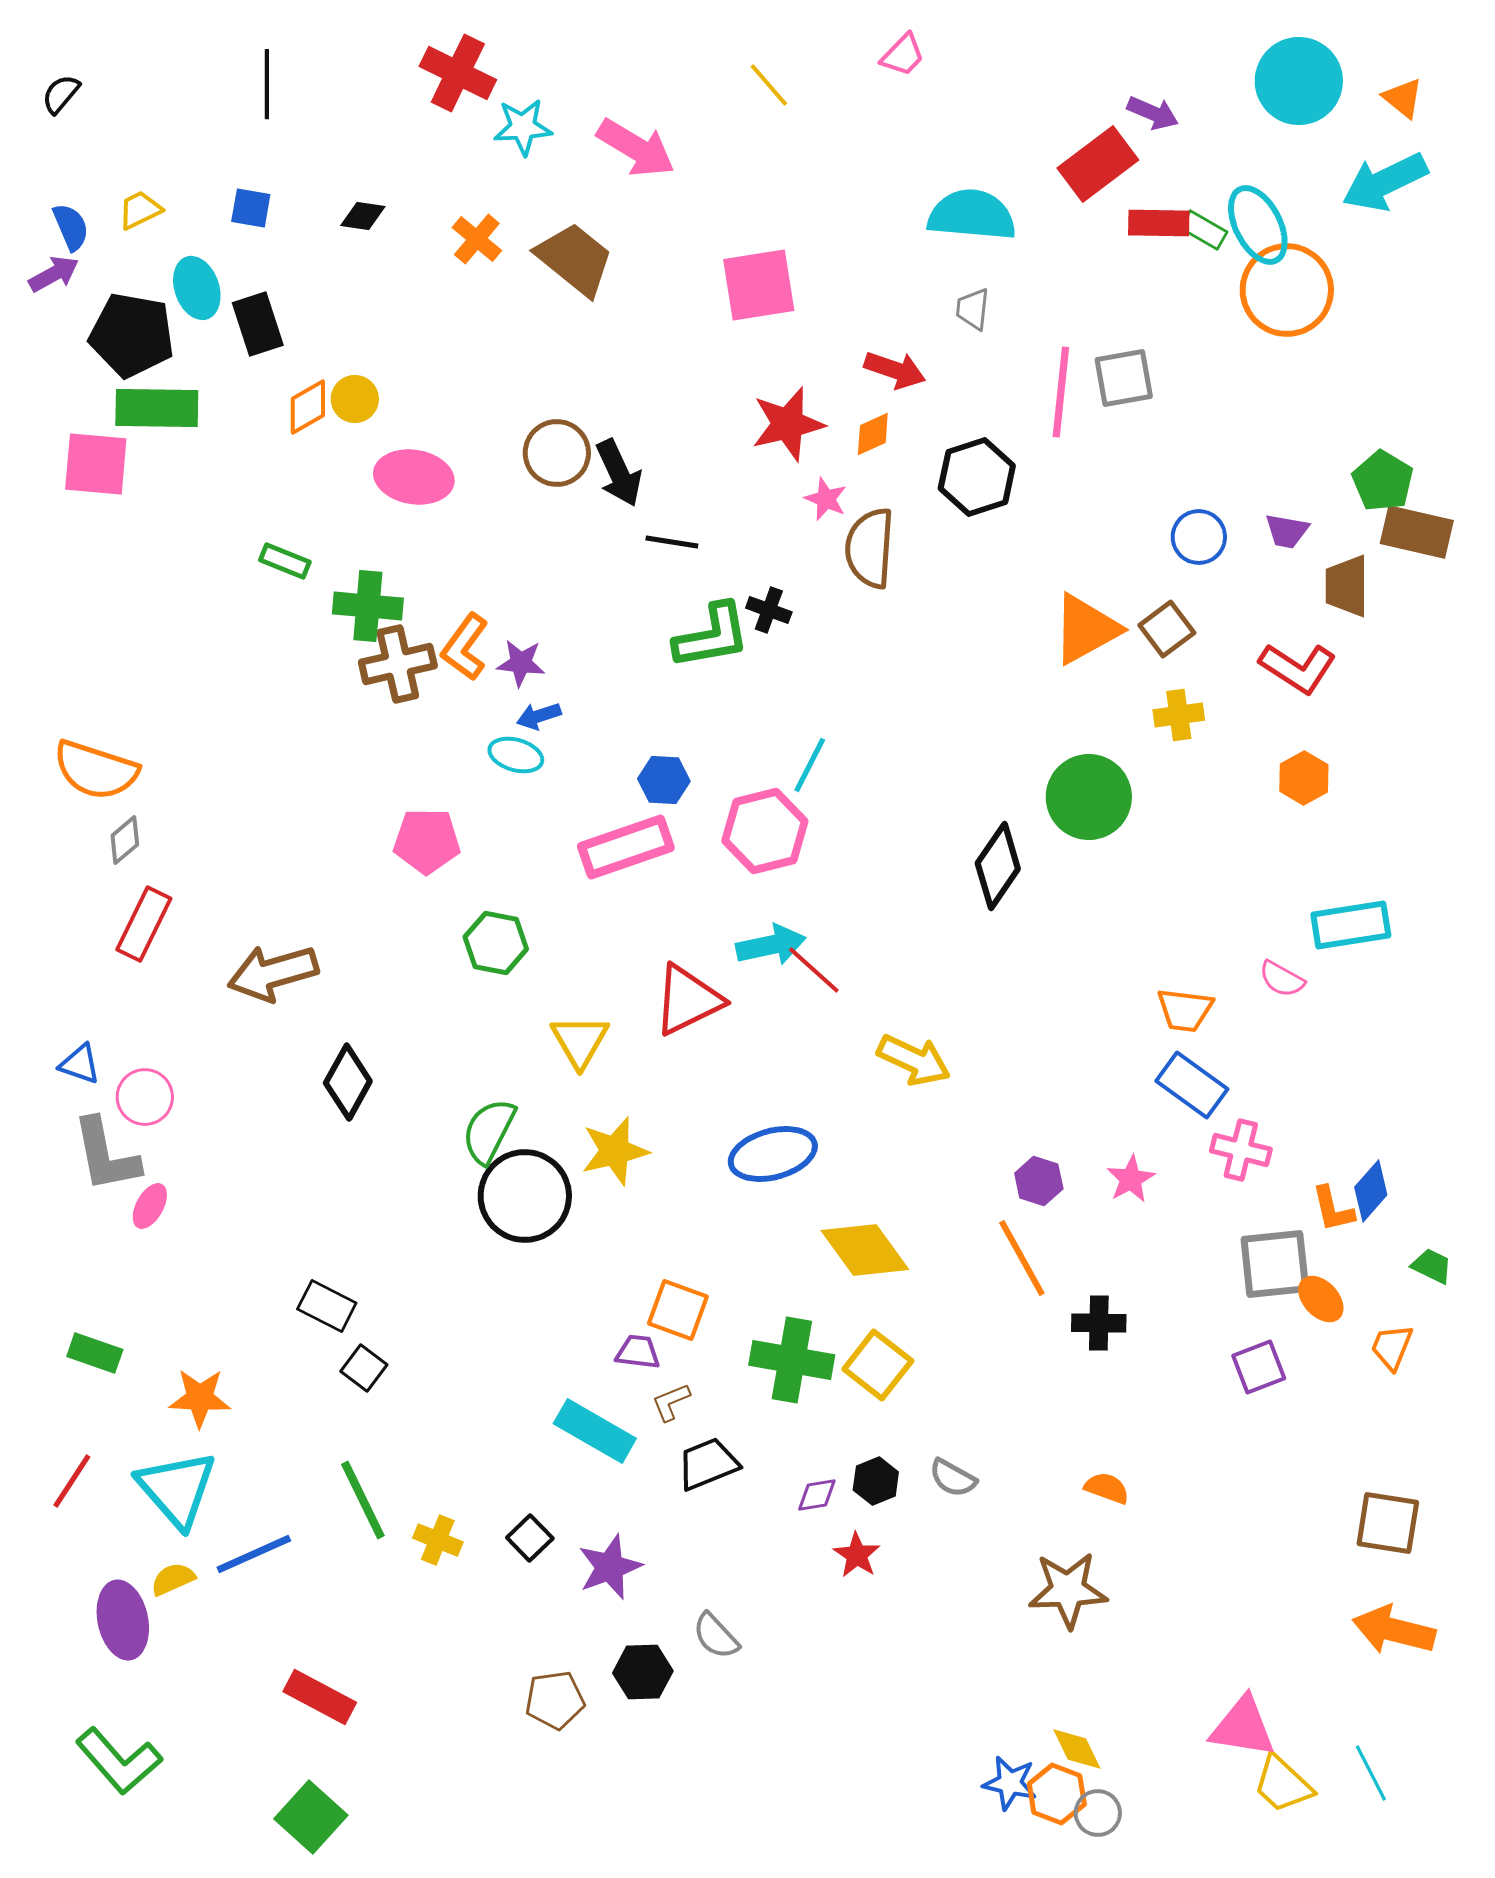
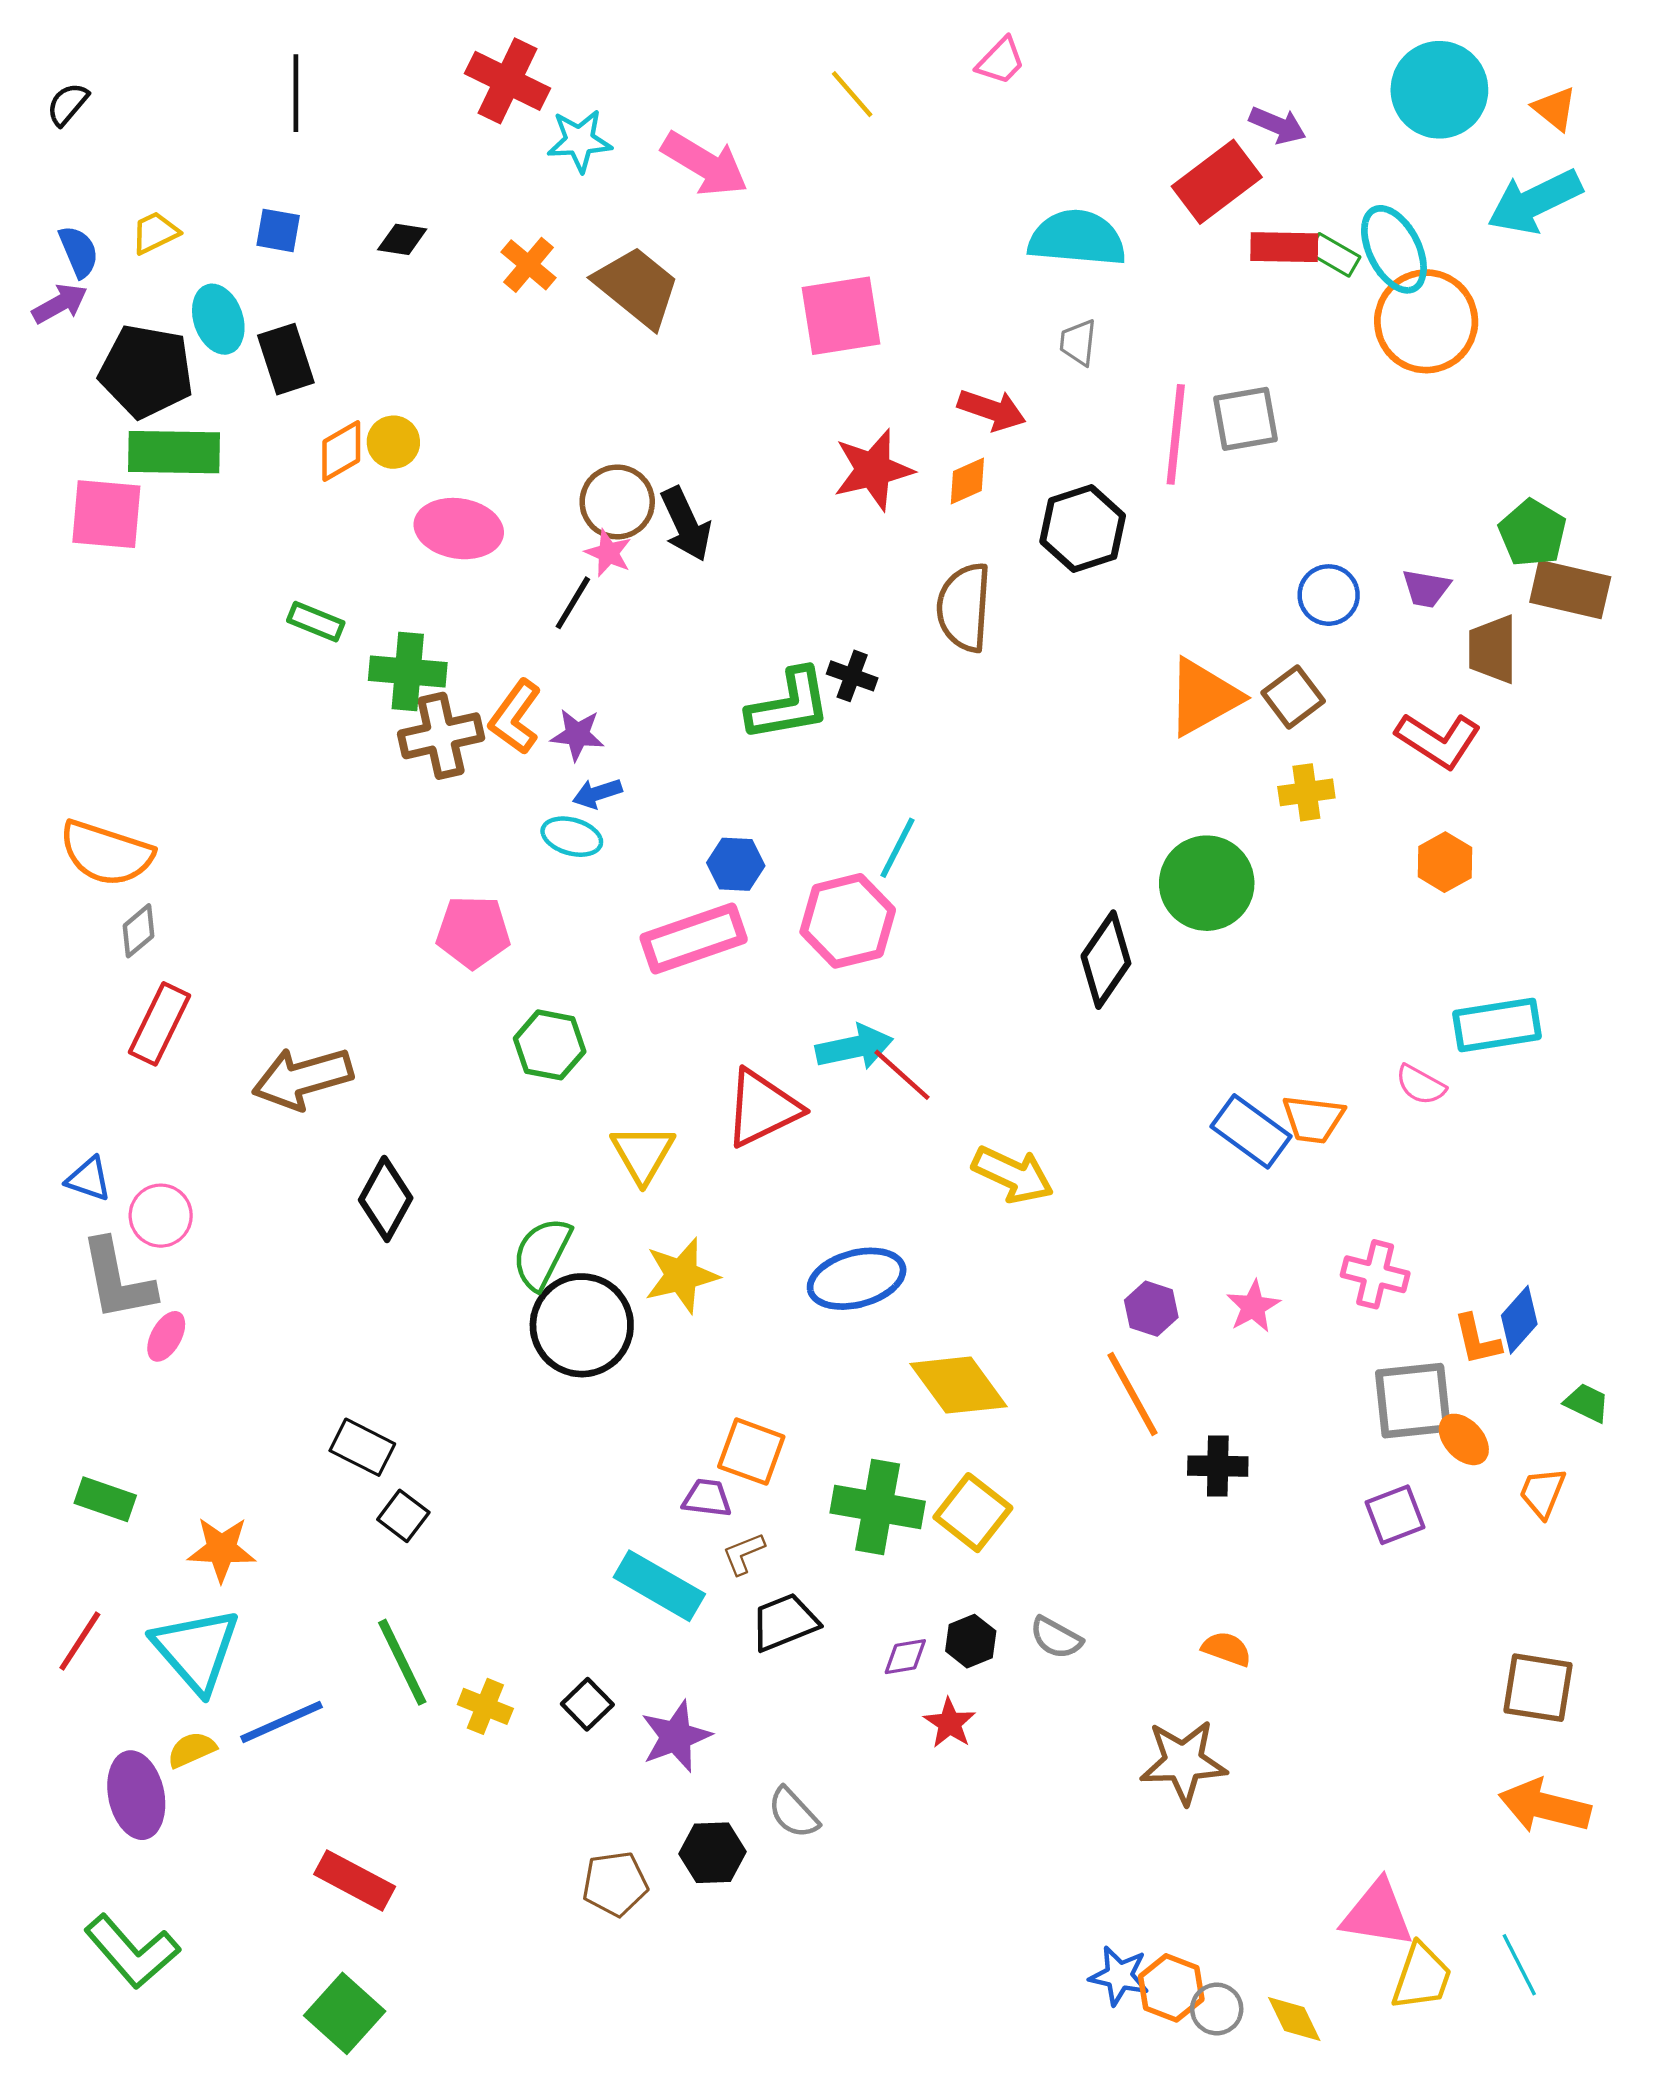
pink star: (826, 499) -> (608, 553), moved
black line: (672, 542) -> (573, 603), moved, turned -68
blue rectangle: (1192, 1085) -> (1251, 1131), moved
yellow diamond: (1077, 1749) -> (1294, 2019), moved
yellow trapezoid: (1283, 1784) -> (1422, 1977), turned -114

